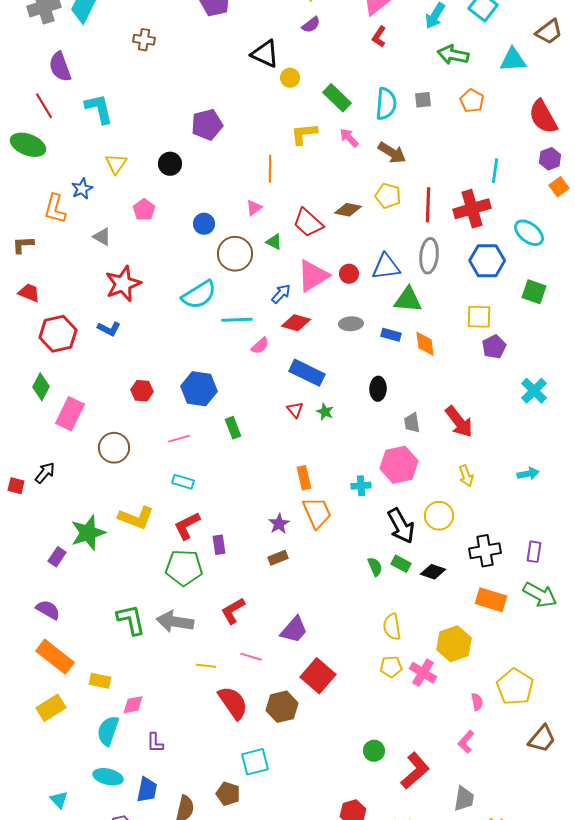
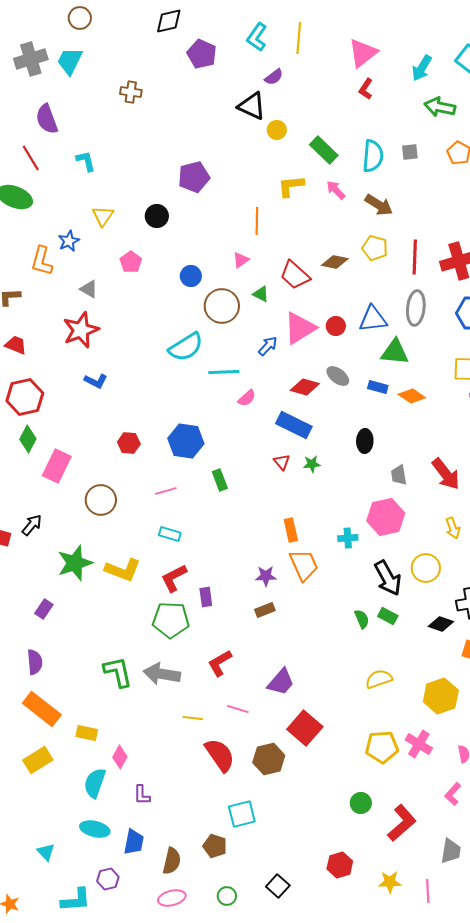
purple semicircle: (311, 25) -> (274, 77), moved
cyan L-shape: (99, 109) -> (86, 161), size x0.7
red star: (123, 284) -> (81, 330), moved
red diamond: (296, 323) -> (305, 387), moved
gray ellipse: (351, 324) -> (338, 376), turned 40
red hexagon: (58, 334) -> (25, 397), moved
orange diamond: (425, 344) -> (412, 396), turned -48
green star: (325, 412) -> (312, 464), turned -30
purple star: (279, 524) -> (266, 576), turned 30
green star: (88, 533) -> (75, 563), moved
black diamond: (433, 572) -> (441, 624), moved
purple semicircle: (48, 610) -> (35, 662), turned 55
yellow semicircle: (392, 627) -> (379, 679), turned 80
yellow pentagon: (391, 667) -> (382, 747), moved, size x1.5
pink cross: (423, 673) -> (419, 744), moved
pink diamond: (133, 705) -> (120, 757), turned -50

